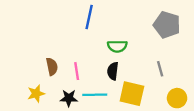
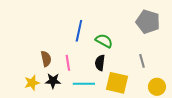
blue line: (89, 17) -> (79, 31), moved
green semicircle: (117, 46) -> (104, 41), turned -150
black star: (69, 98) -> (53, 81), moved

